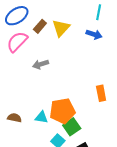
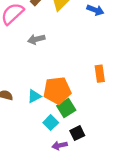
cyan triangle: (41, 117) -> (34, 96), turned -40

